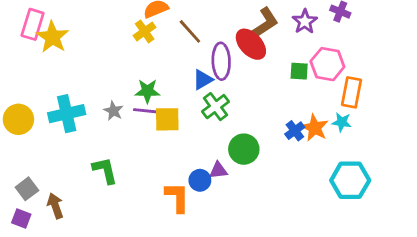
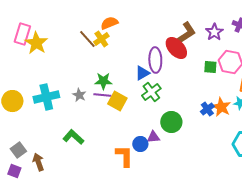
brown line: (190, 31) -> (87, 39), moved
yellow square: (167, 119) -> (117, 101), turned 30
green L-shape: (105, 170) -> (73, 137), turned -35

